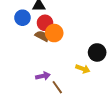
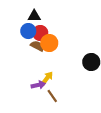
blue circle: (22, 18) -> (28, 31), moved
yellow arrow: (83, 69) -> (47, 78), moved, turned -72

